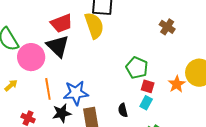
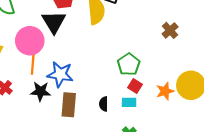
pink circle: (31, 57) -> (30, 41), moved
cyan rectangle: (146, 103) -> (129, 102), turned 48

